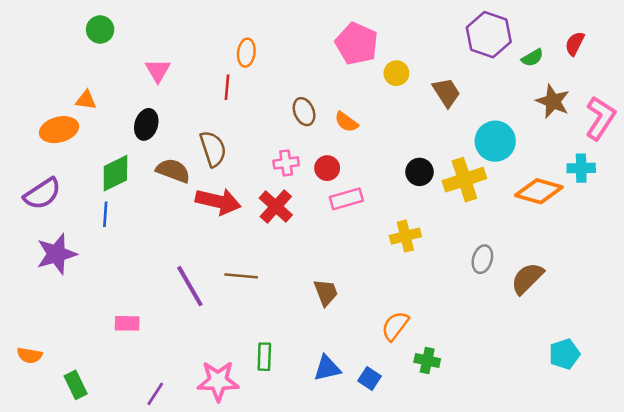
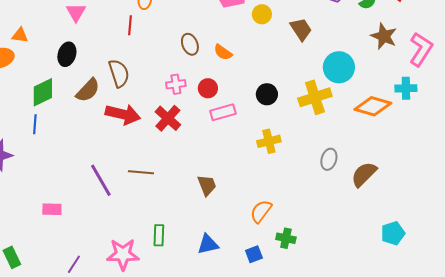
brown semicircle: (173, 171) -> (88, 90), turned 112
black circle: (420, 172) -> (267, 94), moved
blue square: (369, 378) -> (254, 254), moved, turned 36

